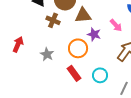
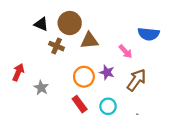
purple star: (94, 34) -> (107, 72), moved
gray star: (47, 54) -> (41, 88), moved

